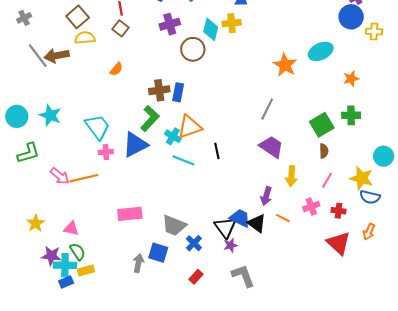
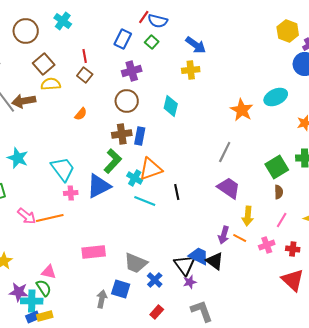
cyan diamond: (211, 29) -> (171, 106), moved
brown circle: (193, 49) -> (127, 101), moved
orange line: (283, 218) -> (240, 238), moved
pink triangle: (71, 229) -> (49, 272), moved
yellow rectangle: (86, 270) -> (45, 316), moved

